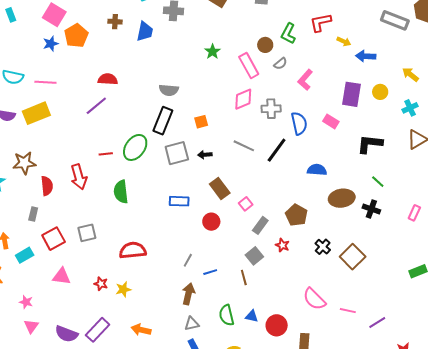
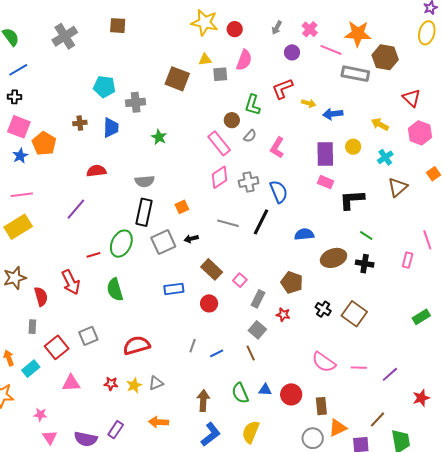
green star: (212, 52) -> (159, 137), moved
red semicircle: (108, 79) -> (96, 171), moved
pink rectangle: (331, 121) -> (326, 182), moved
brown arrow: (188, 294) -> (203, 401), moved
gray triangle: (192, 324) -> (156, 383), moved
purple rectangle: (98, 330) -> (116, 430), size x0.7

